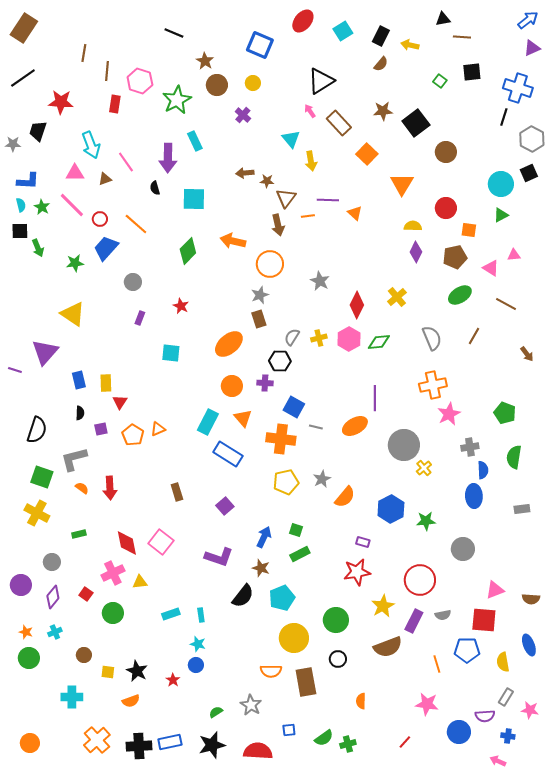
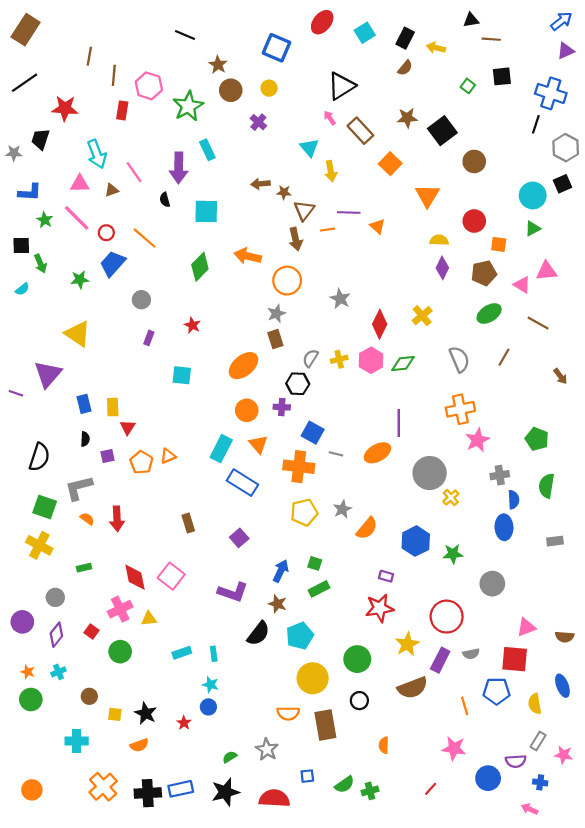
cyan semicircle: (21, 205) -> (22, 289), moved, turned 64
pink triangle: (514, 255) -> (547, 271), size x1.5

